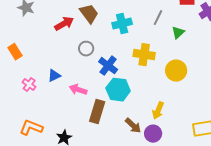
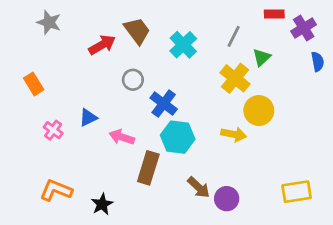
cyan cross: (122, 24) -> (183, 45), turned -30
yellow cross: (144, 55) -> (235, 78), moved, turned 30
yellow arrow: (158, 111) -> (234, 134), moved, turned -102

